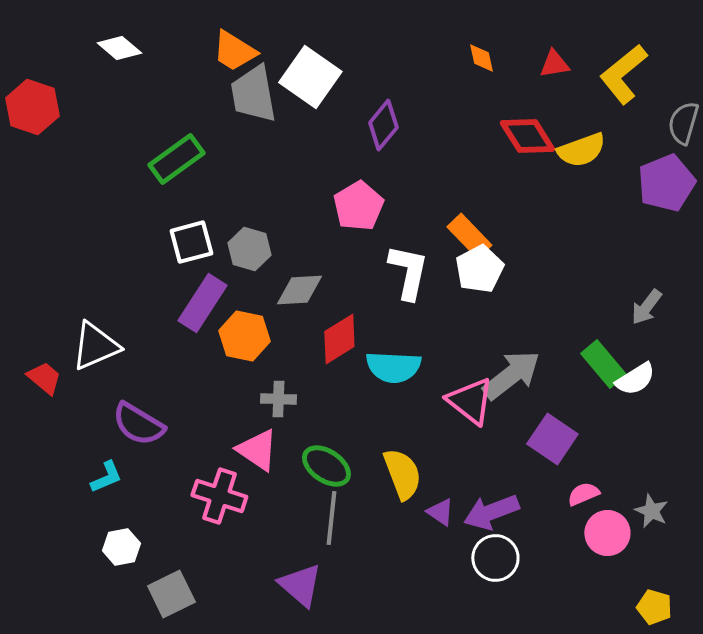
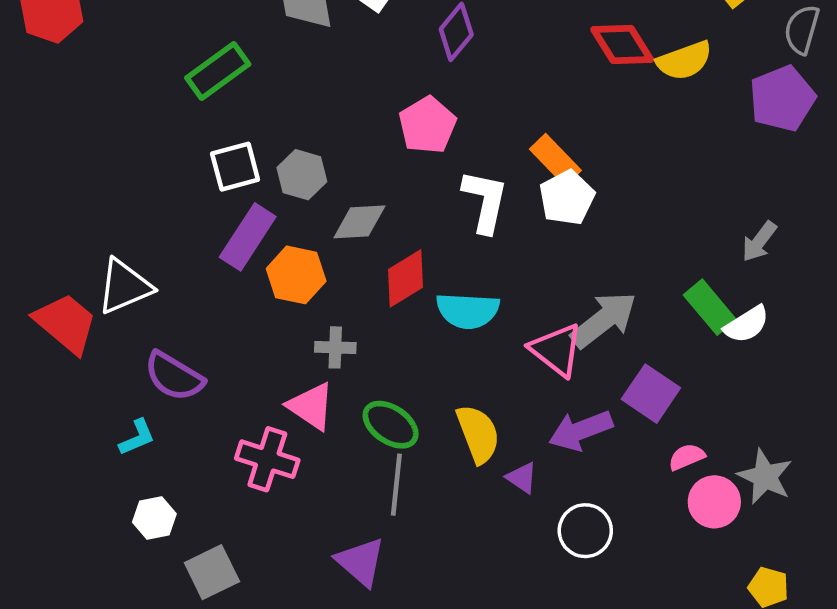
red trapezoid: (44, 378) -> (66, 323), size x1.6
gray star: (651, 511) -> (765, 477), size x1.4
purple arrow: (491, 512) -> (581, 430), moved

